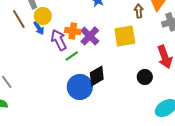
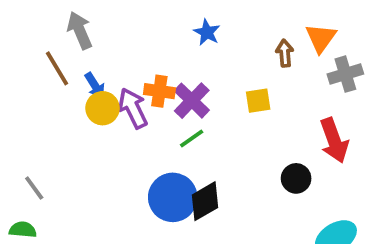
yellow circle: (43, 16) -> (102, 108), moved
yellow square: (125, 36) -> (258, 101), size x0.6
green line: (72, 56) -> (192, 139), moved
black diamond: (97, 76) -> (205, 201), moved

